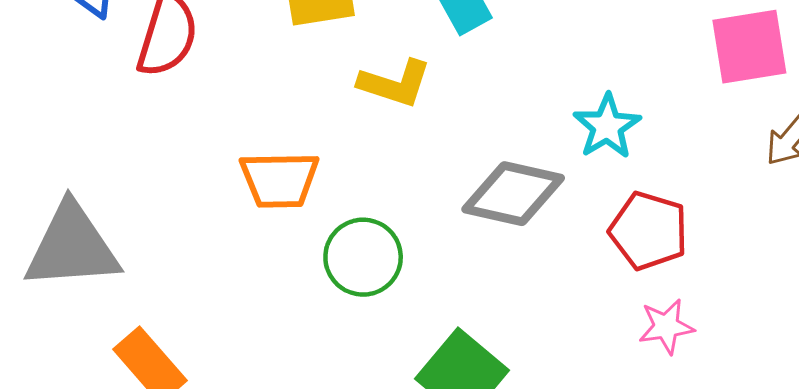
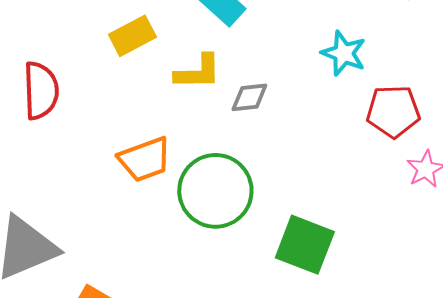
gray diamond: (513, 194) -> (249, 97), moved, size x0.6
green circle: (363, 257) -> (215, 191), size x1.4

